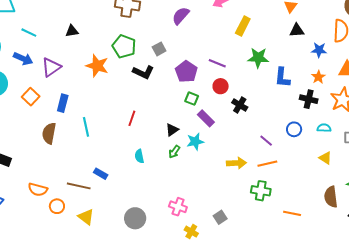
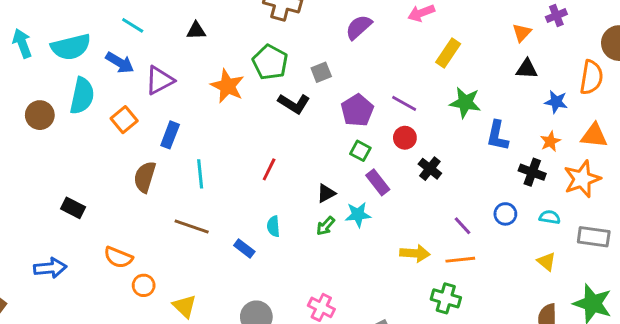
blue rectangle: (101, 174) -> (244, 249), moved
brown line: (79, 186) -> (192, 227), moved

